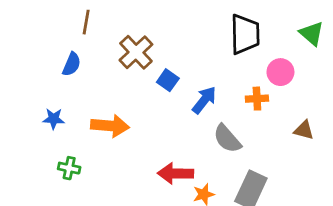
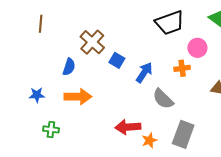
brown line: (86, 22) -> (41, 24), moved
black trapezoid: (245, 34) -> (170, 23), turned 76
blue semicircle: (72, 64) -> (69, 67), moved

